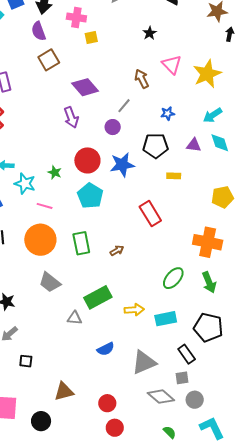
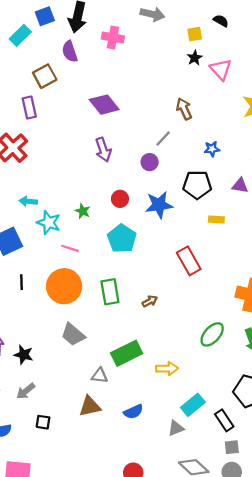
yellow square: (91, 37) -> (195, 34), moved
brown square: (49, 60) -> (45, 76), moved
pink triangle: (172, 65) -> (221, 69), moved
purple diamond: (85, 87) -> (104, 105), moved
red circle: (87, 160) -> (120, 199), size x0.6
cyan rectangle: (166, 319) -> (193, 405), moved, turned -30
gray triangle: (144, 362) -> (176, 428), size x0.6
gray square: (182, 378) -> (232, 447), moved
brown triangle: (64, 391) -> (90, 406), moved

